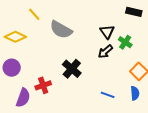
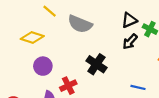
black triangle: (107, 32) -> (129, 20), turned 49
purple circle: (12, 68) -> (43, 66), moved

